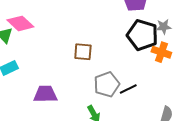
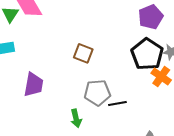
purple trapezoid: (45, 94) -> (34, 85), turned 85

